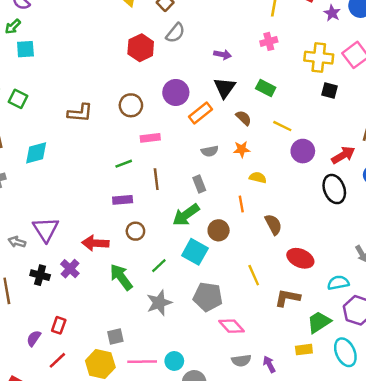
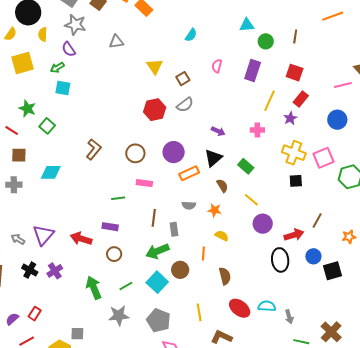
purple star: (332, 13) -> (290, 118), moved
black square: (329, 90) -> (296, 181), turned -32
brown L-shape: (80, 113) -> (94, 149), turned -70
brown line: (156, 179) -> (154, 218), moved
red arrow: (95, 243) -> (81, 239), moved
cyan semicircle: (338, 283) -> (267, 306), moved

